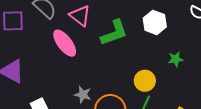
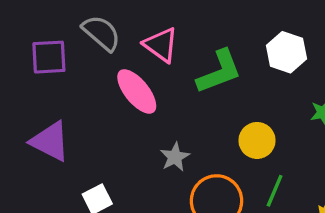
yellow circle: (145, 81) -> (257, 140), moved
gray star: (83, 95) -> (175, 157), moved, turned 30

